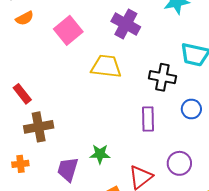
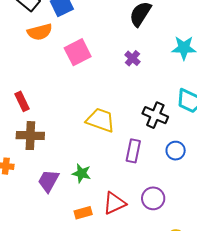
orange semicircle: (25, 18) -> (40, 32), size x1.4
purple cross: (126, 24) -> (132, 58), size x0.6
yellow trapezoid: (106, 66) -> (100, 120), moved

